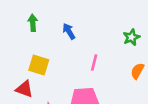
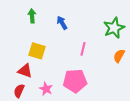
green star: (131, 37) -> (114, 28), size x1.5

